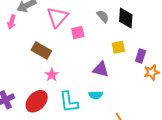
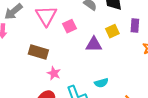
purple rectangle: (141, 56) -> (135, 26), moved
purple triangle: (101, 69) -> (94, 44), moved

